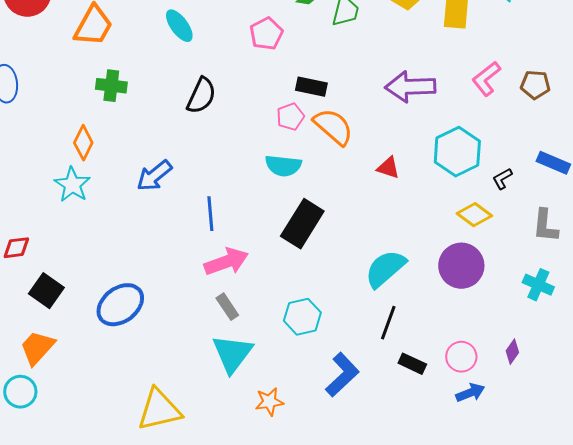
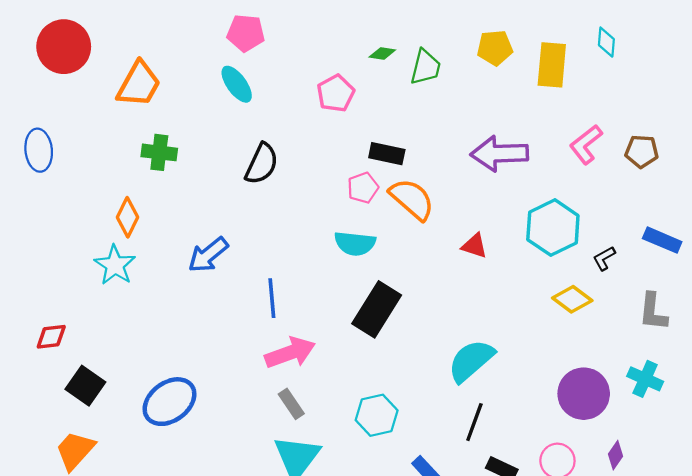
purple circle: (461, 266) -> (584, 394), moved

